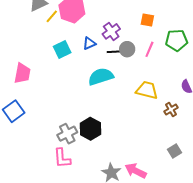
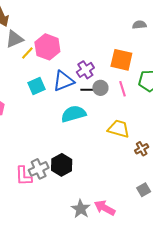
orange square: (147, 20) -> (121, 60), size x1.6
blue triangle: (89, 43) -> (63, 81), size x1.6
pink line: (149, 49) -> (122, 89), turned -42
pink L-shape: (62, 158) -> (24, 176), moved

